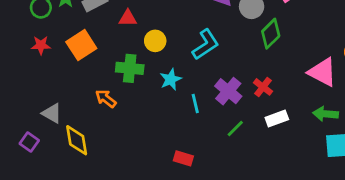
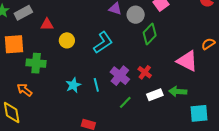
orange square: (81, 45) -> (14, 44), turned 30
green cross: (130, 68) -> (36, 63), moved
cyan star: (171, 79) -> (73, 85), moved
orange arrow: (106, 99) -> (24, 90), moved
green arrow: (325, 114) -> (178, 92), moved

